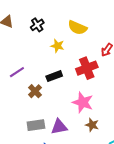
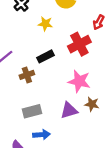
brown cross: (35, 91) -> (27, 75), turned 32
purple triangle: (59, 127) -> (69, 110), moved

